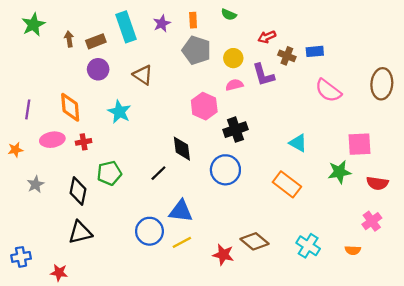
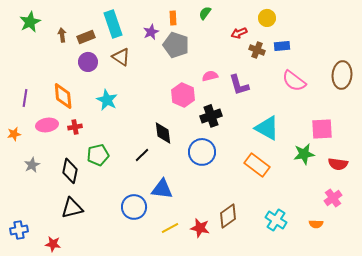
green semicircle: (229, 15) -> (205, 13), turned 104
purple star: (162, 23) -> (151, 32), moved
yellow circle: (233, 58) -> (267, 18), moved
brown triangle: (143, 75) -> (121, 57), moved
purple L-shape: (263, 75) -> (239, 85), moved
cyan triangle: (298, 143) -> (267, 128), size x1.5
brown diamond: (255, 241) -> (228, 216), turned -75
yellow line: (182, 242) -> (170, 228), moved

